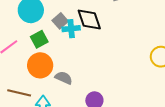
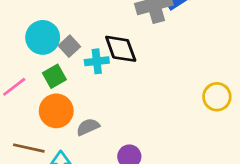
gray square: (60, 21) -> (69, 46), moved
gray semicircle: (64, 78) -> (88, 127), turned -48

